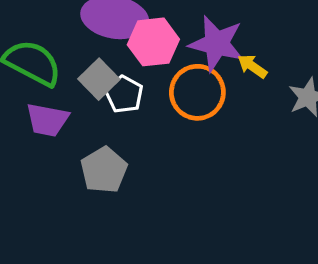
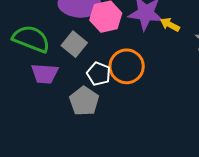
orange circle: (197, 92) -> (127, 66), moved
white pentagon: (124, 94) -> (99, 74), moved

